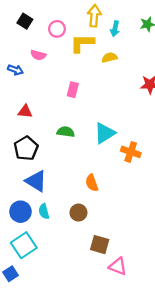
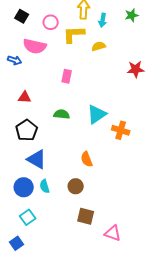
pink semicircle: (38, 55) -> (35, 46), size x1.6
cyan square: (24, 245) -> (28, 217), size x0.7
brown square: (100, 245) -> (86, 216), moved

